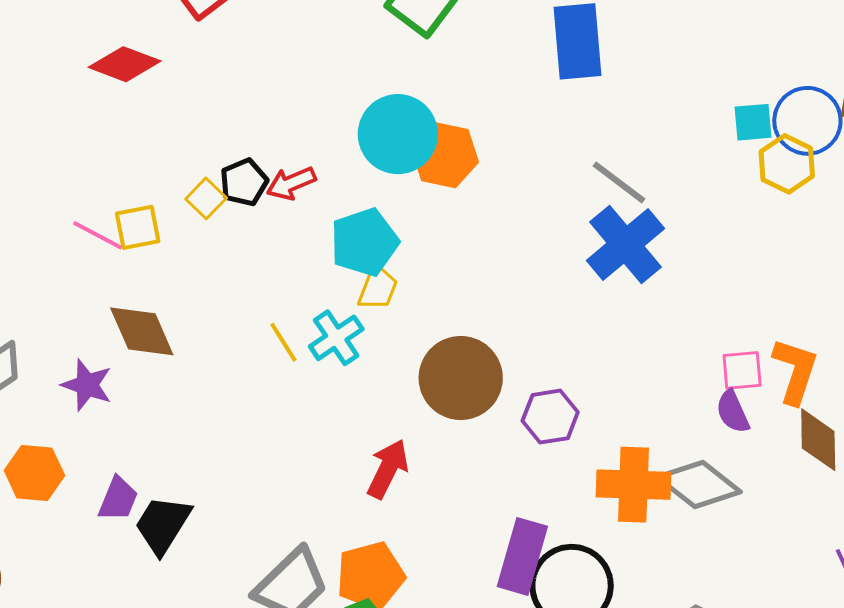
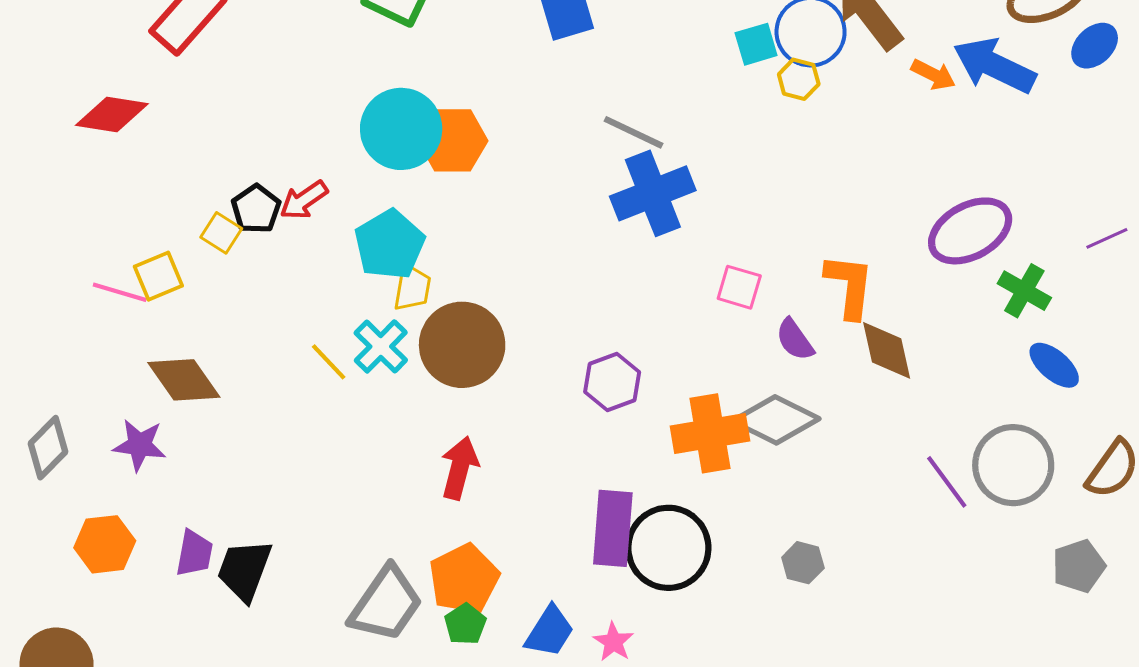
yellow hexagon: (787, 164) -> (799, 79), size x0.7
blue cross: (626, 244) -> (653, 193), turned 30
pink square: (742, 370) -> (739, 287), moved, turned 33
brown circle: (461, 378) -> (462, 345), moved

